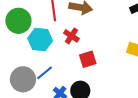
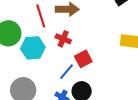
blue line: (45, 73) -> (67, 72), moved

